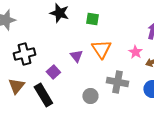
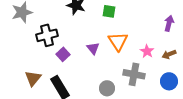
pink star: (135, 52) -> (147, 51), moved
black cross: (24, 54) -> (47, 35), moved
purple square: (53, 72) -> (63, 54), moved

